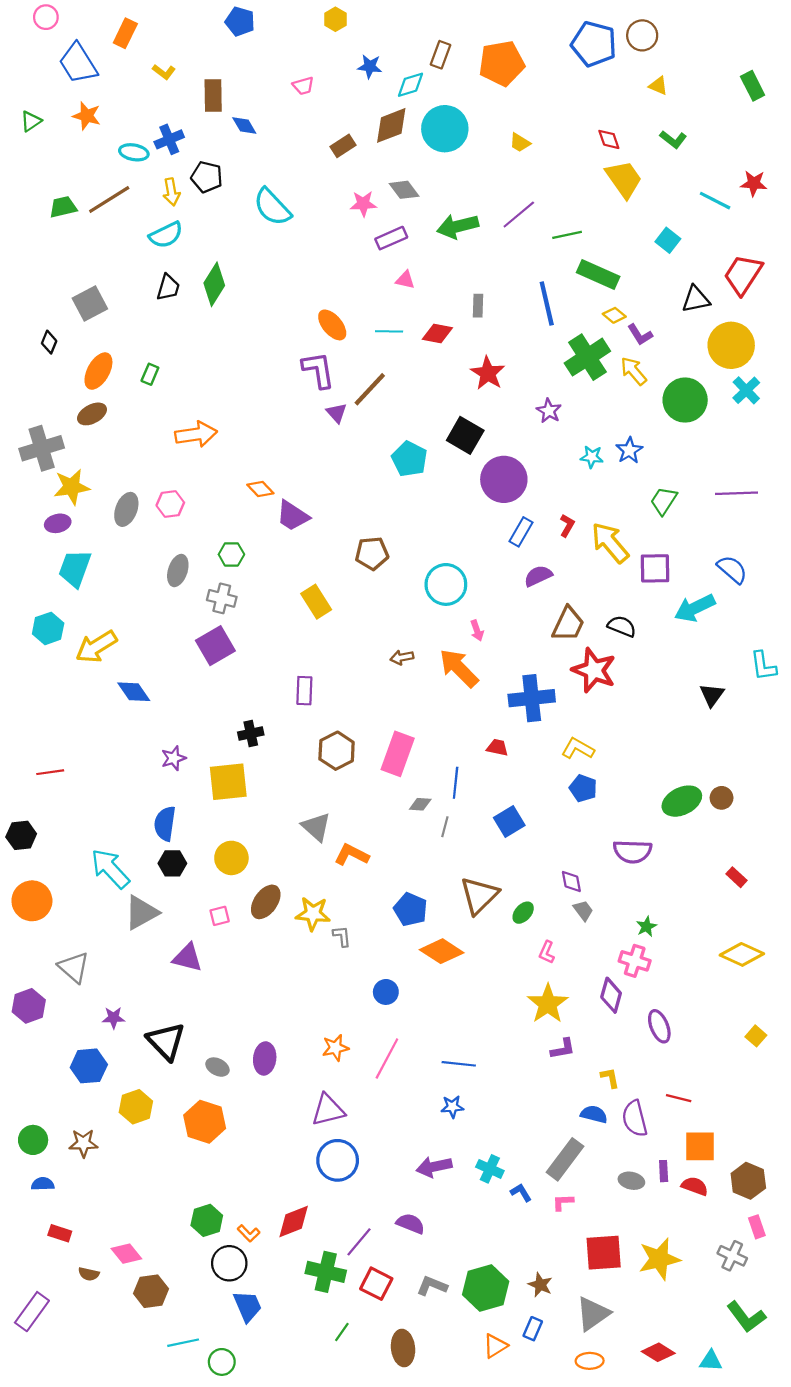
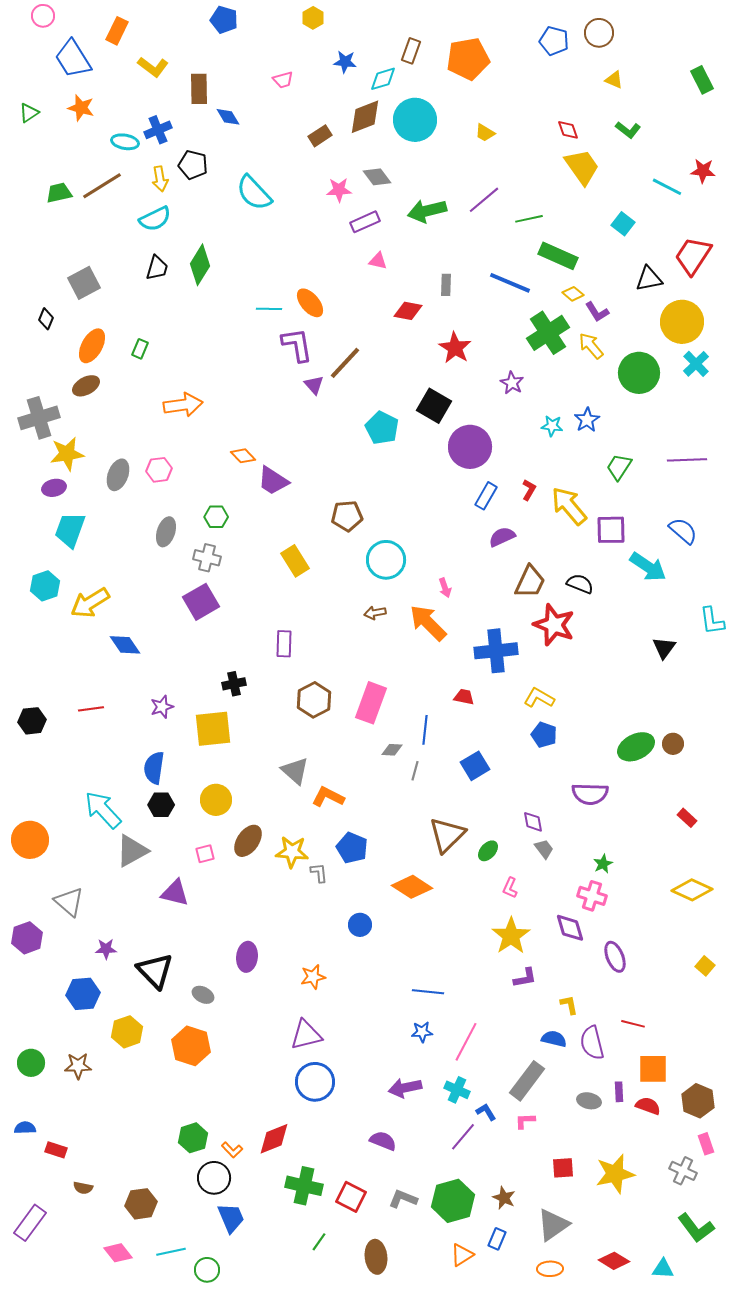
blue pentagon: (594, 44) -> (554, 41), size x0.7
yellow L-shape: (164, 72) -> (153, 67), size x1.4
blue line: (547, 303) -> (510, 283), turned -54
cyan line: (389, 331) -> (269, 309), moved
cyan circle: (446, 584) -> (386, 560), moved
cyan arrow: (695, 608) -> (648, 567), turned -120
red line: (50, 772) -> (91, 709), moved
black hexagon: (21, 835) -> (32, 721), moved
blue pentagon: (411, 909) -> (352, 848), moved
purple diamond: (611, 995) -> (570, 928), turned -32
purple ellipse: (265, 1058) -> (247, 957), moved
pink line: (387, 1058) -> (466, 1042), moved
blue semicircle: (43, 1184) -> (25, 1128), moved
purple line: (359, 1242) -> (463, 1137), moved
red square: (604, 1253) -> (563, 1168), size x0.6
pink diamond: (126, 1254) -> (118, 1253), moved

